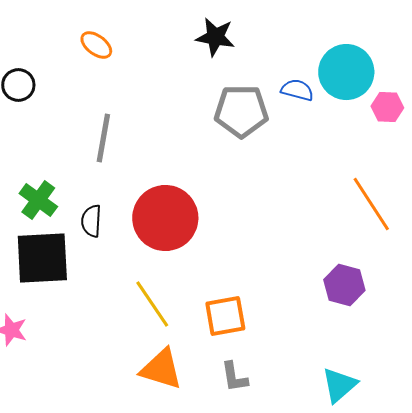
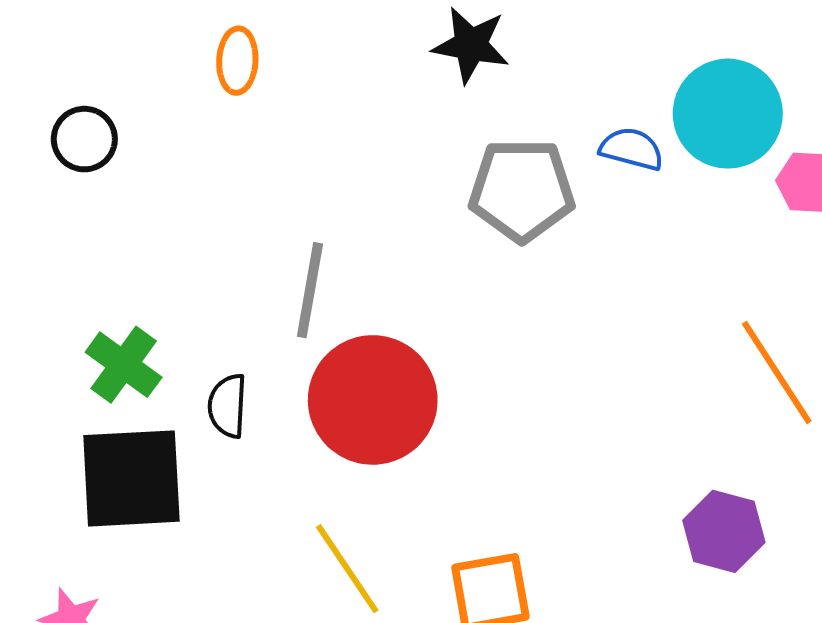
orange ellipse: (96, 45) -> (237, 61), turned 56
gray line: (103, 138) -> (310, 290), moved

